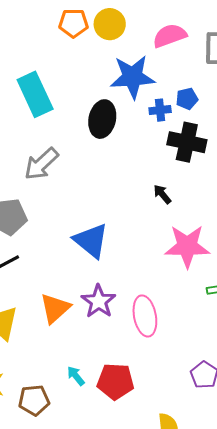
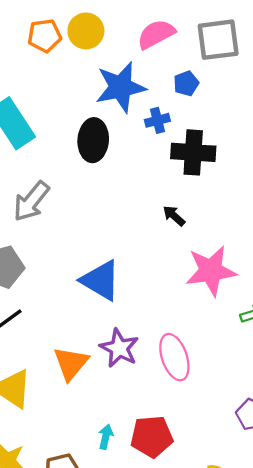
blue pentagon: (187, 99) -> (186, 83), moved
cyan arrow: (76, 376) -> (106, 437), turned 60

